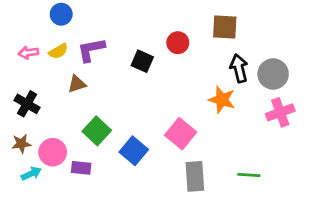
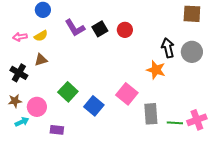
brown square: (225, 27) -> (192, 14), moved
purple L-shape: (91, 50) -> (75, 28), moved, turned -110
black square: (142, 61) -> (100, 29), moved, turned 35
brown triangle: (77, 84) -> (41, 60), moved
pink cross: (280, 112) -> (197, 120), moved
purple rectangle: (81, 168) -> (57, 130), moved
gray rectangle: (195, 176) -> (151, 114), moved

